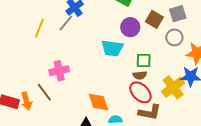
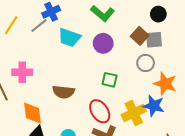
brown square: (154, 19) -> (140, 36), moved
cyan trapezoid: (112, 48) -> (69, 37), moved
brown semicircle: (140, 75) -> (64, 92), moved, size x1.5
orange diamond: (98, 102) -> (33, 113), moved

